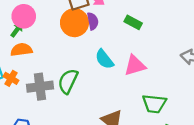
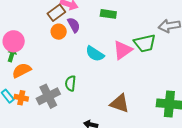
orange circle: (74, 23) -> (59, 32), size x0.6
green semicircle: (68, 81) -> (70, 83), size x0.7
green trapezoid: (154, 104) -> (145, 43), moved

